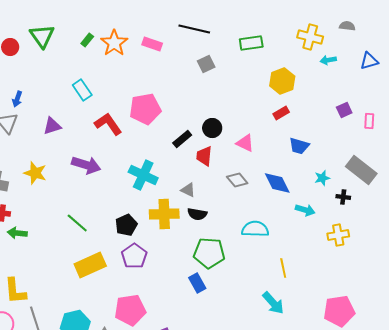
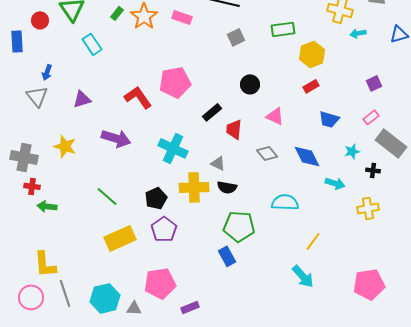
green rectangle: (251, 43) -> (283, 29), moved
cyan rectangle: (82, 90) -> (92, 44), moved
pink rectangle: (369, 121) -> (371, 117), moved, turned 49
black circle: (212, 128) -> (250, 84), moved
yellow line: (283, 268) -> (313, 241), turned 48

